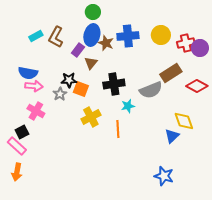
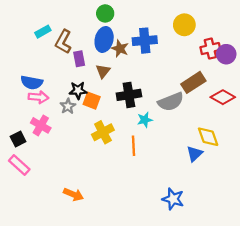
yellow circle: (161, 35) -> (184, 25), moved
cyan rectangle: (36, 36) -> (43, 32), moved
purple rectangle: (78, 50) -> (79, 59), moved, turned -48
black square: (22, 132) -> (18, 139), moved
orange arrow: (17, 172) -> (74, 194), moved, turned -78
blue star: (164, 176) -> (173, 199), moved

